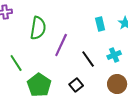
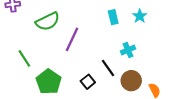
green semicircle: (38, 28) -> (48, 21), turned 55
black line: (88, 59) -> (108, 68), moved

